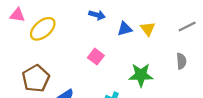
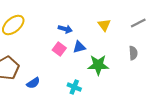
blue arrow: (97, 15) -> (65, 29), moved
blue triangle: (125, 29) -> (79, 47), moved

